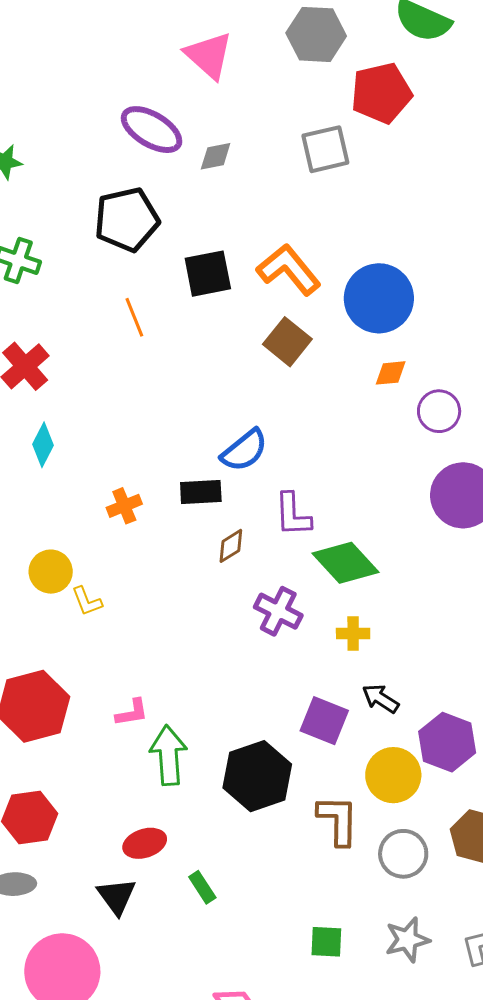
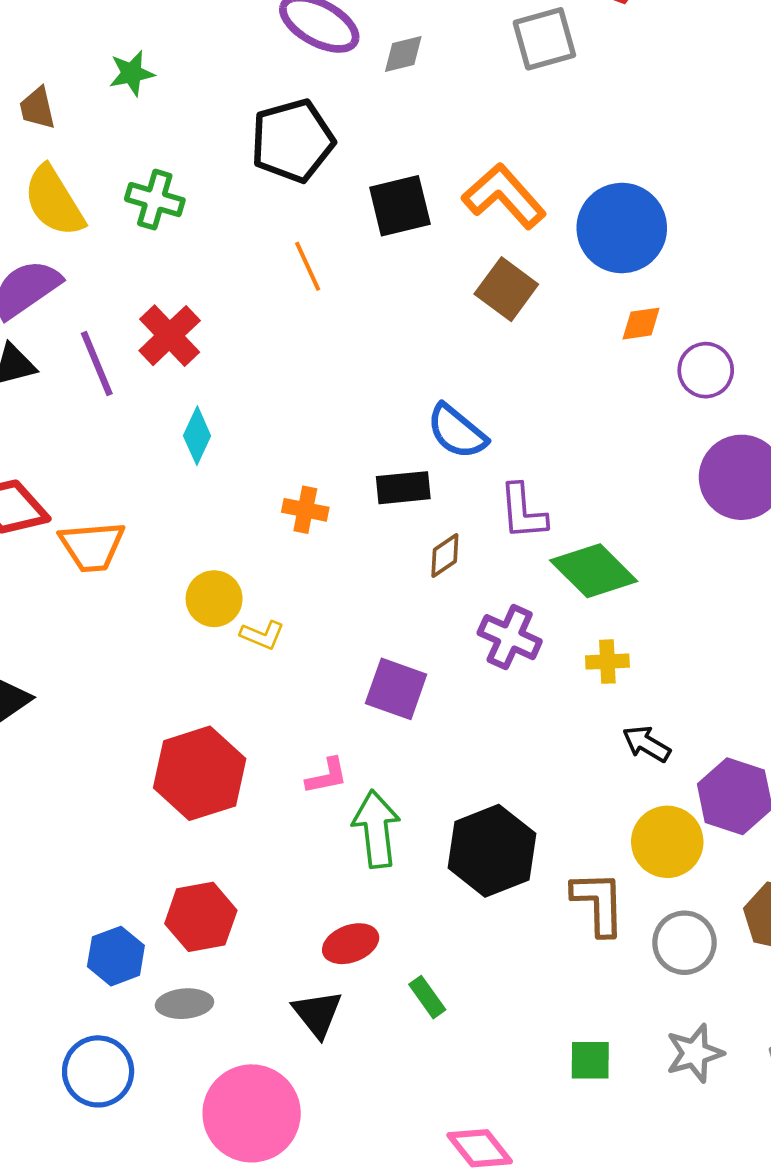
blue semicircle: (244, 450) -> (457, 432), turned 81
orange cross: (124, 506) -> (305, 510), turned 36
yellow L-shape: (87, 601) -> (262, 635), turned -44
purple square: (324, 721) -> (396, 689), moved

